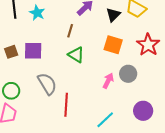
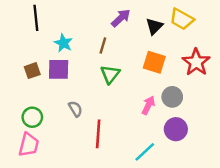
cyan star: (37, 13) -> (63, 43), moved
green triangle: (76, 55) -> (110, 74), turned 36
gray semicircle: (47, 84) -> (75, 109), size x0.6
purple circle: (143, 111) -> (176, 129), moved

